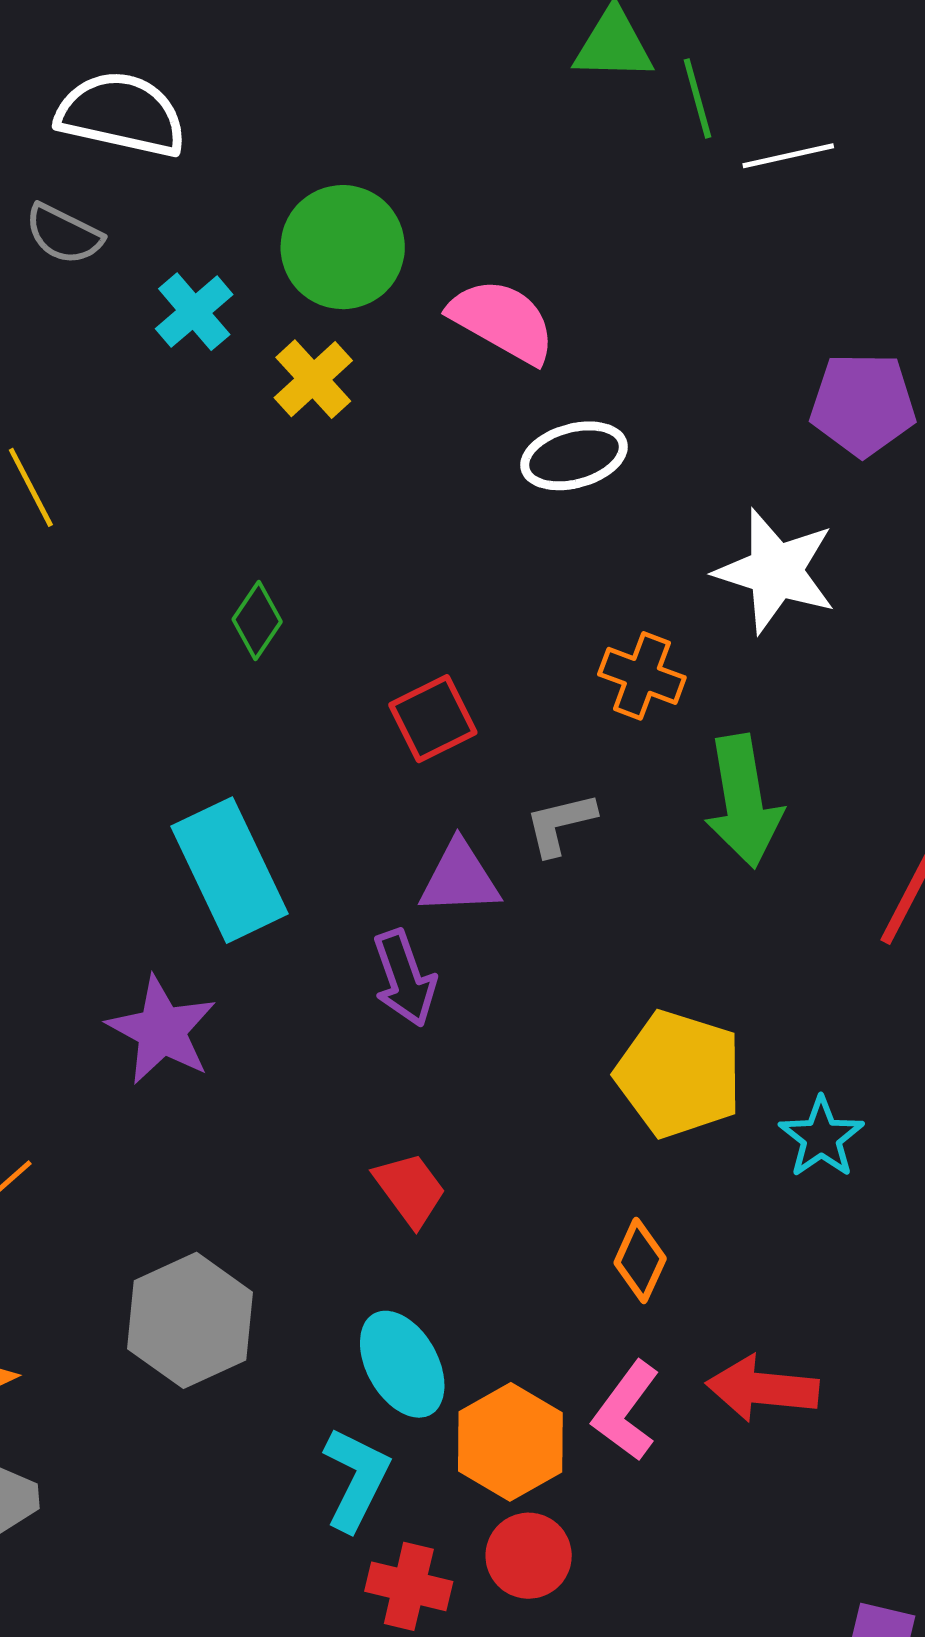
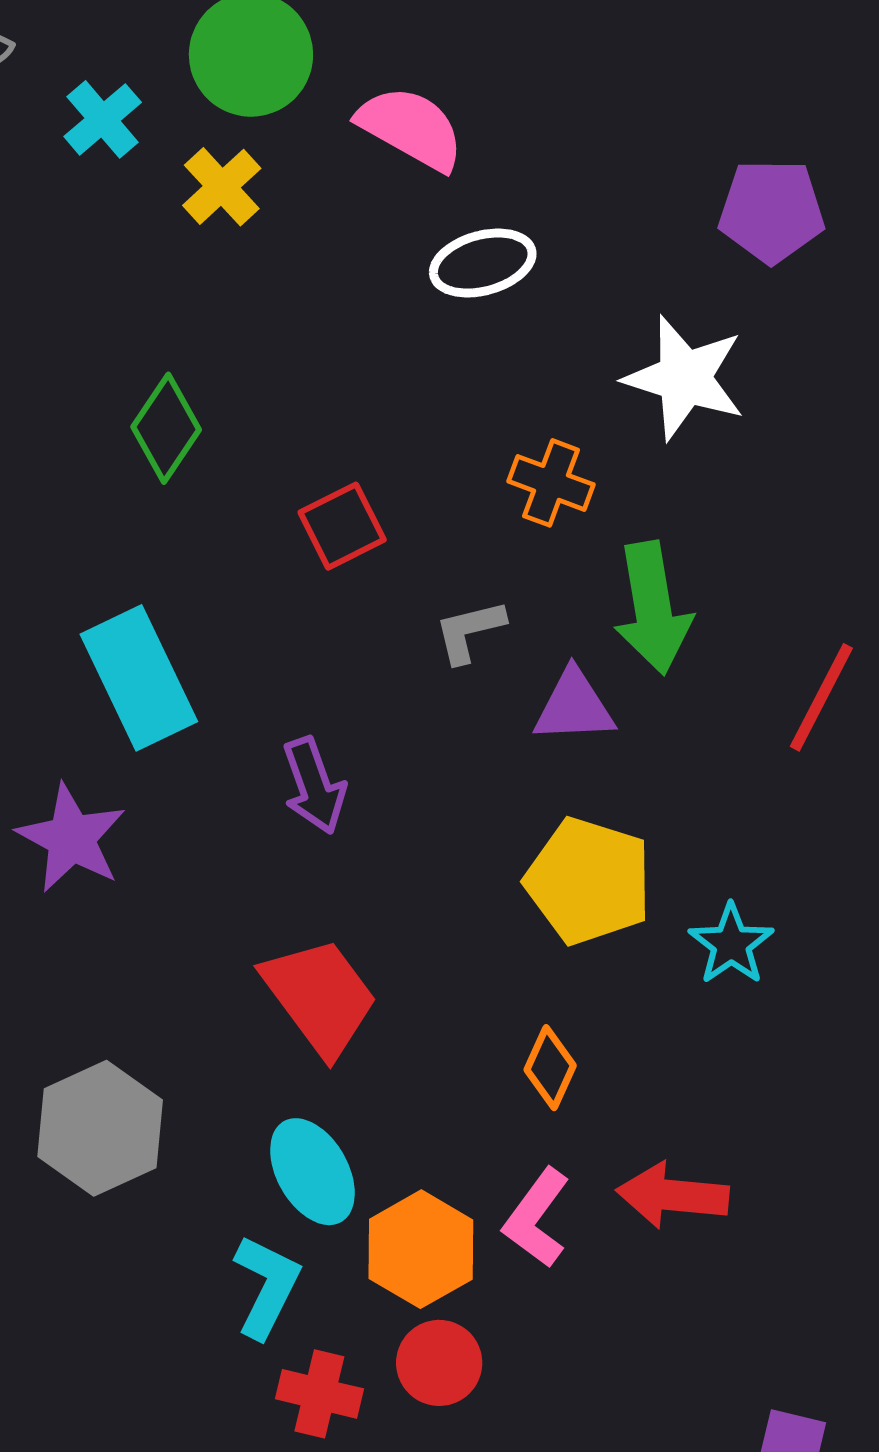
green diamond: (257, 621) -> (166, 428), size x1.4
purple triangle: (460, 878) -> (574, 706), moved
red trapezoid: (410, 1189) -> (320, 997), size x1.6

